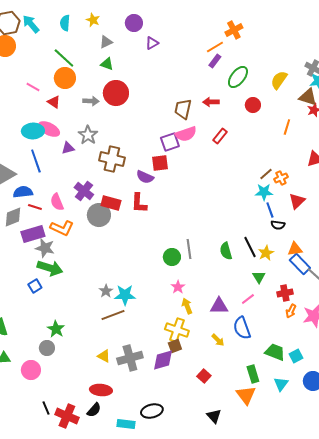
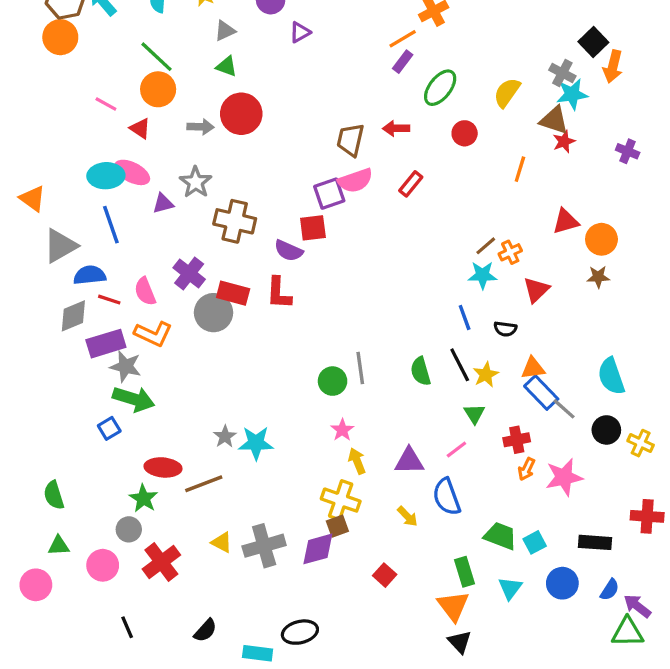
blue line: (270, 210) -> (465, 317), moved
brown line: (113, 315) -> (204, 484), moved
red ellipse: (101, 390) -> (163, 467), moved
red cross: (67, 416) -> (161, 562), moved, turned 30
black triangle: (214, 416) -> (460, 642), moved

